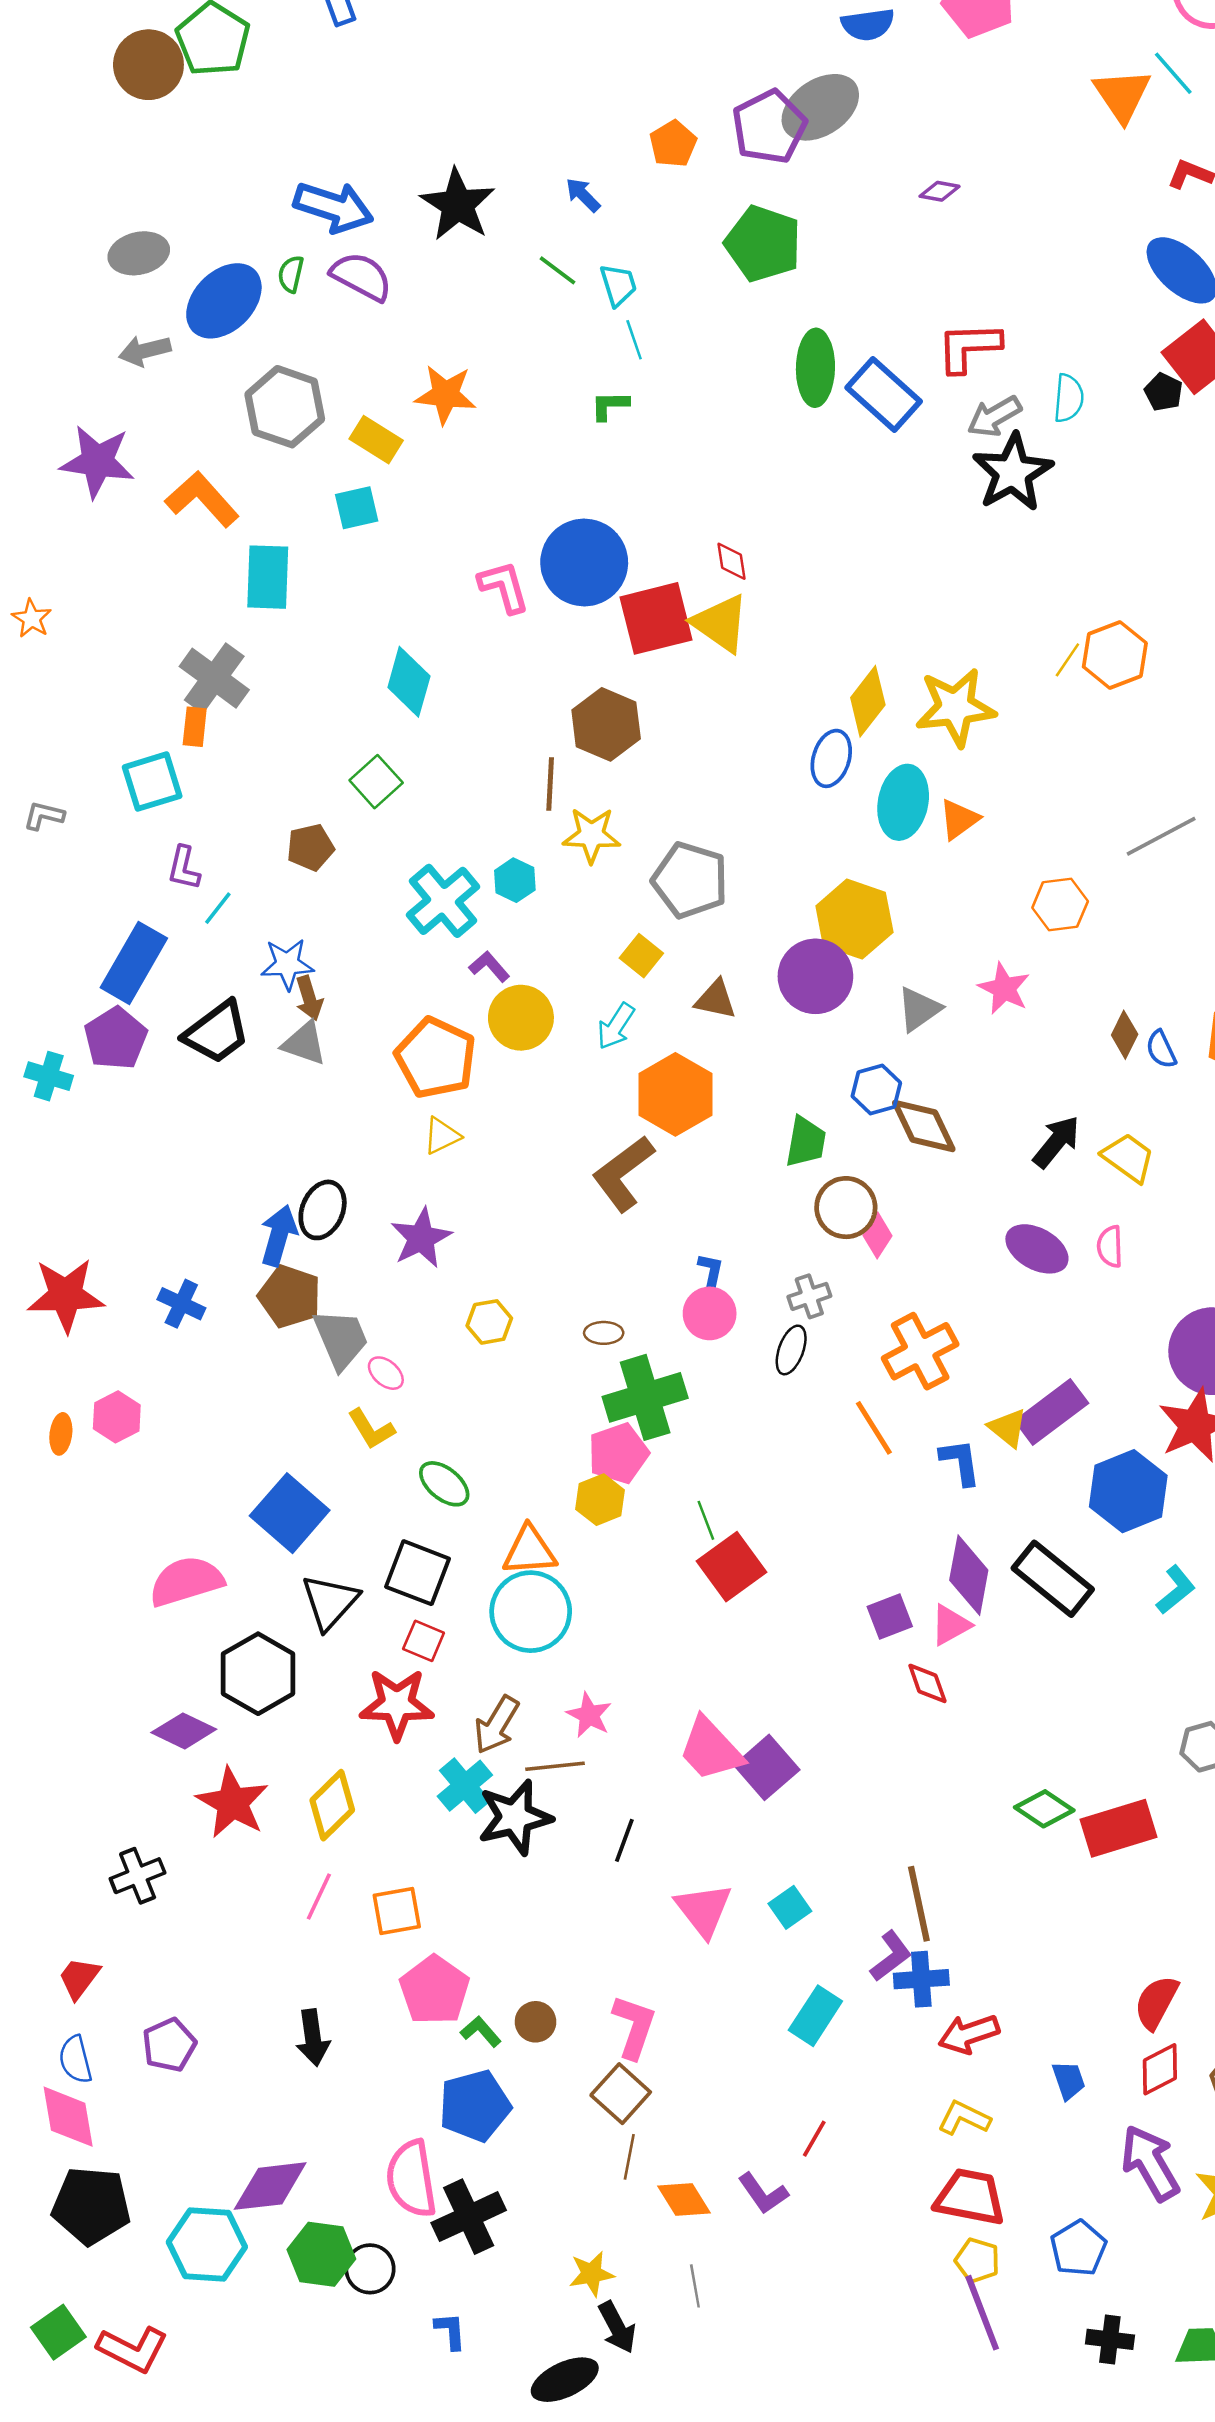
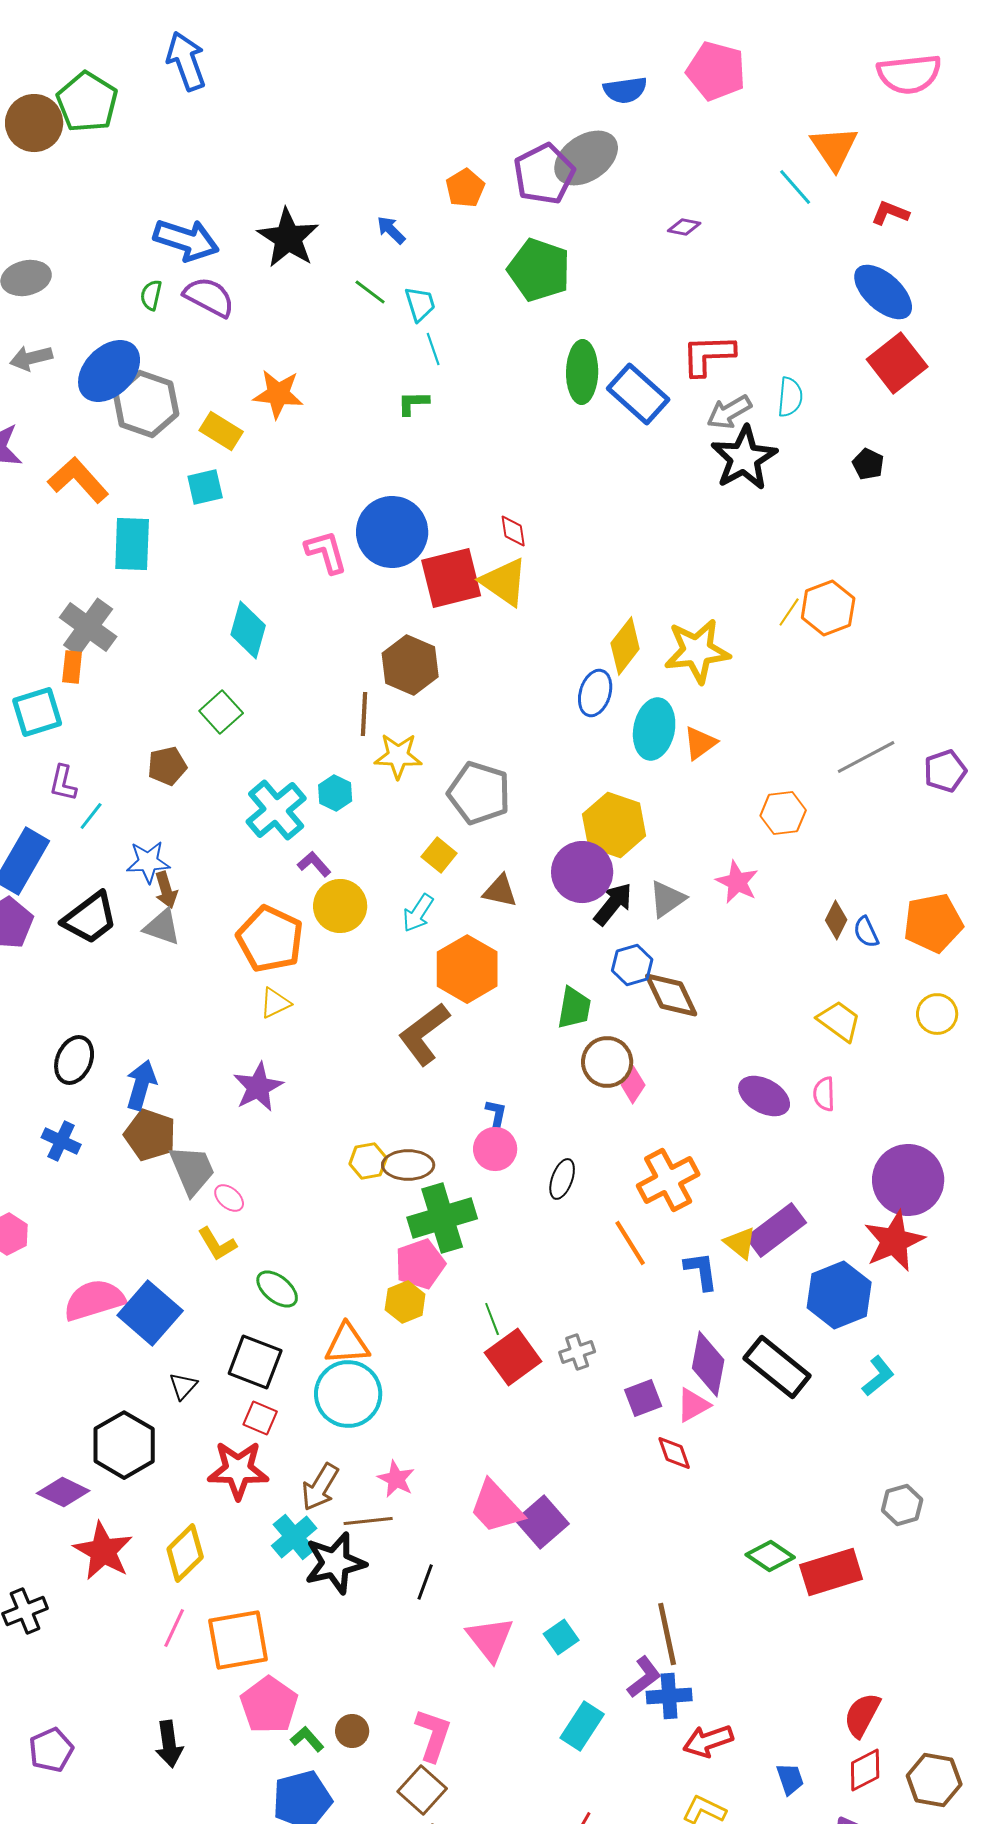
cyan line: (1173, 73) -> (795, 187), moved
blue ellipse: (224, 301) -> (109, 371), moved
black pentagon: (1164, 392) -> (868, 464), moved
black arrow: (1056, 1142) -> (613, 904), moved
black ellipse: (323, 1210) -> (74, 1060), moved
gray cross: (809, 1296) -> (577, 1352), moved
yellow hexagon: (489, 1322) -> (368, 1161), moved
brown ellipse: (604, 1333) -> (408, 1165), size x1.6
pink semicircle: (186, 1581) -> (94, 1300), moved
black triangle: (330, 1602) -> (183, 1386), size x0.6
orange square: (397, 1911) -> (238, 1640), size x1.5

